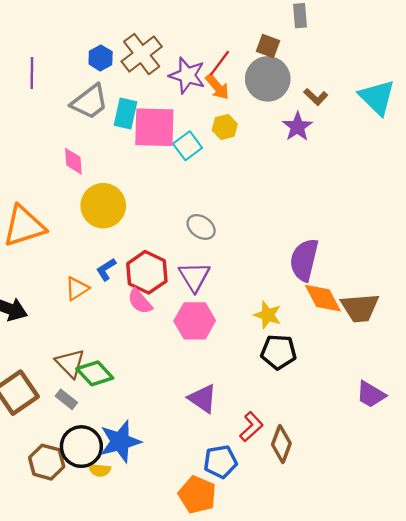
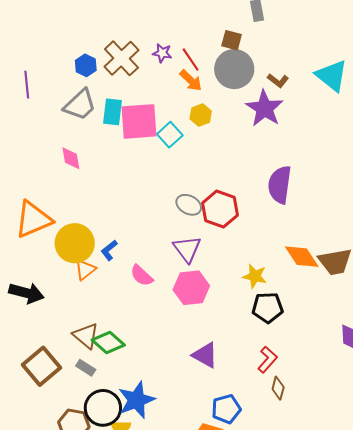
red line: (220, 63) -> (191, 59), turned -65
purple star: (187, 75) -> (162, 53), moved, size x0.6
purple star: (297, 127) -> (264, 108), size x1.4
yellow circle: (103, 206) -> (75, 243), moved
purple semicircle: (304, 260) -> (280, 185), moved
red hexagon: (147, 272) -> (220, 209), moved
red L-shape: (251, 427) -> (267, 360), moved
brown diamond: (281, 444) -> (278, 388), size x0.7

